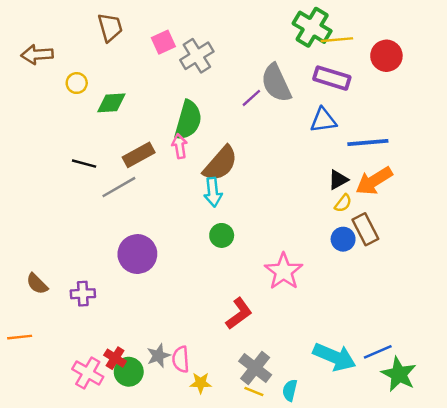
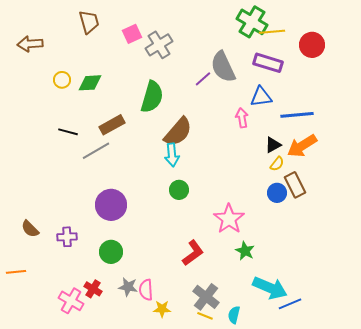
yellow circle: (77, 83) -> (62, 80), moved
pink arrow: (180, 146) -> (242, 118), moved
blue line: (378, 352) -> (290, 304), moved
gray star: (158, 356) -> (128, 287), turned 30
green circle: (129, 372) -> (111, 252), moved
green star: (399, 374) -> (245, 251), moved, size x0.7

